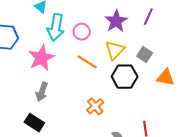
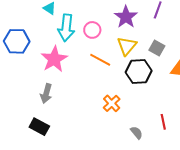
gray arrow: (42, 92) -> (46, 93), moved
black rectangle: (34, 123) -> (39, 127), moved

